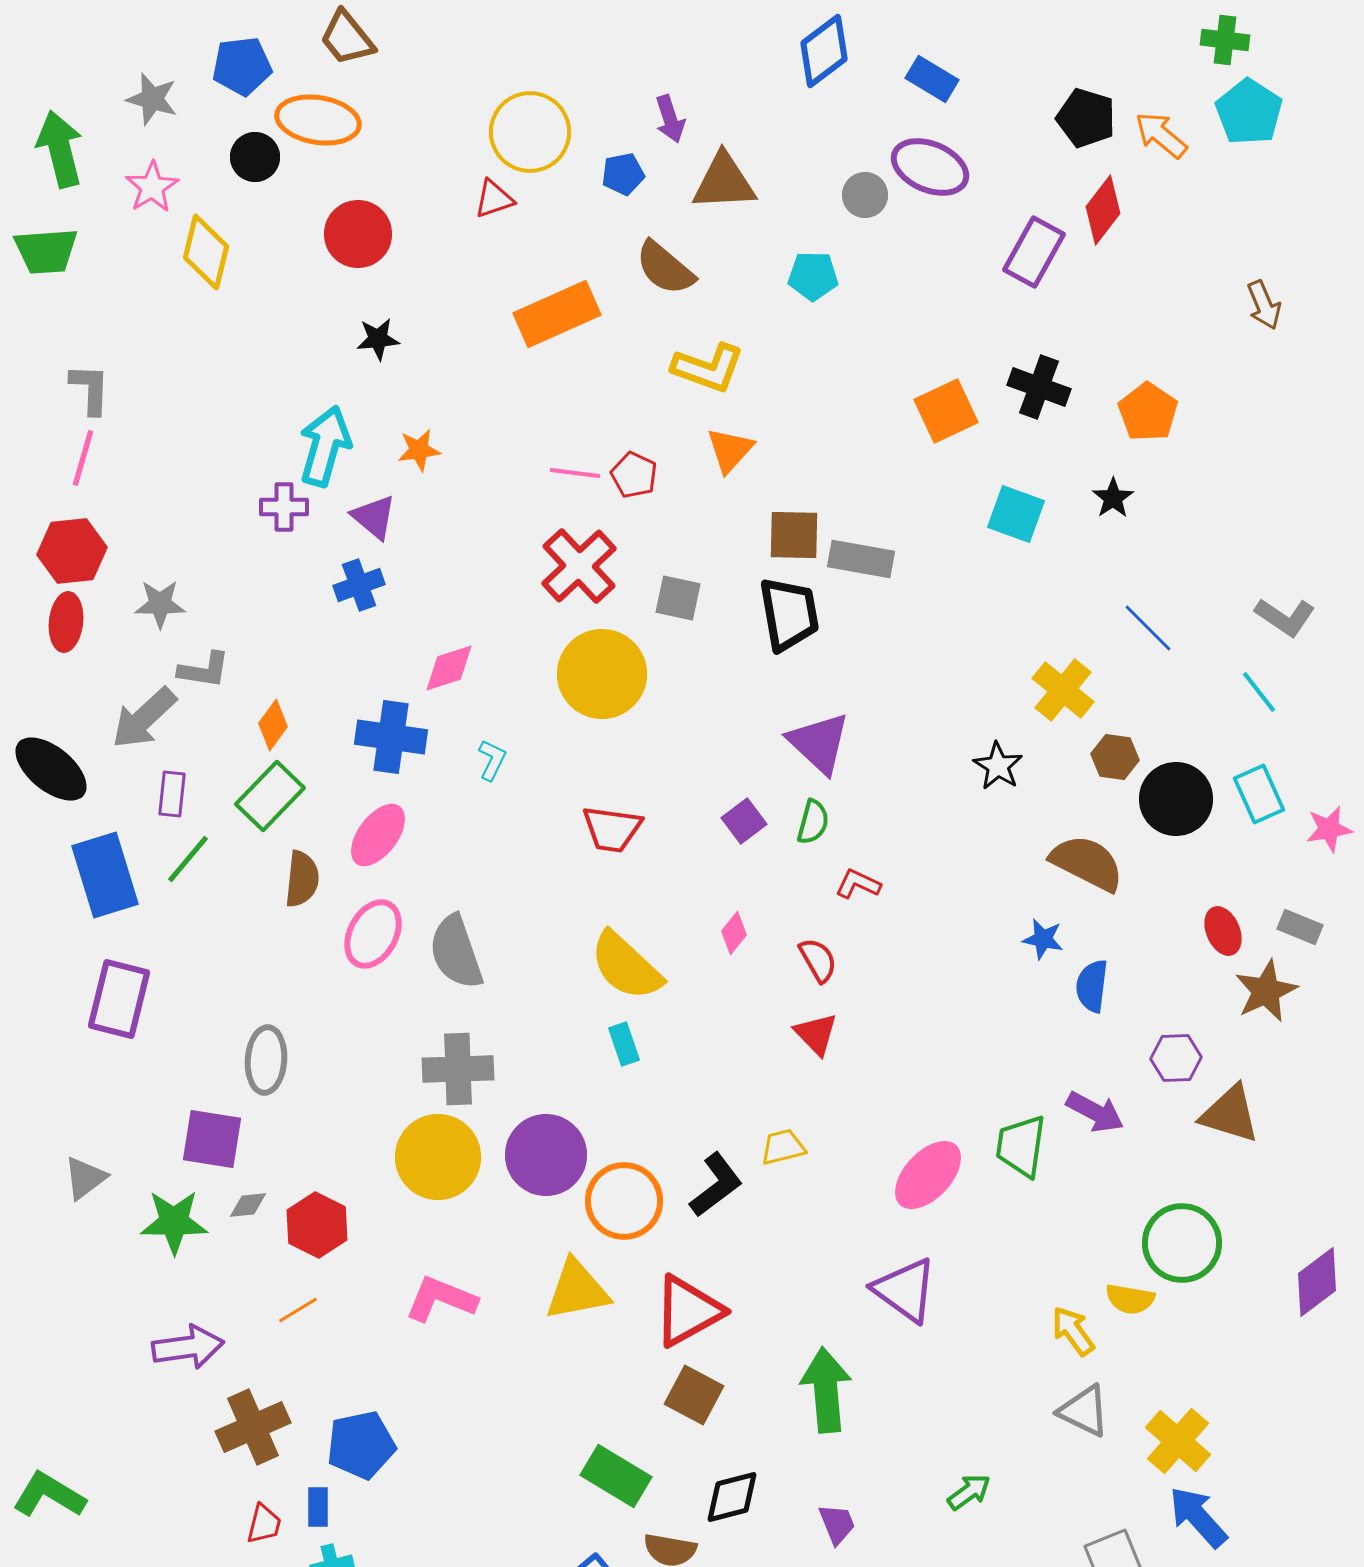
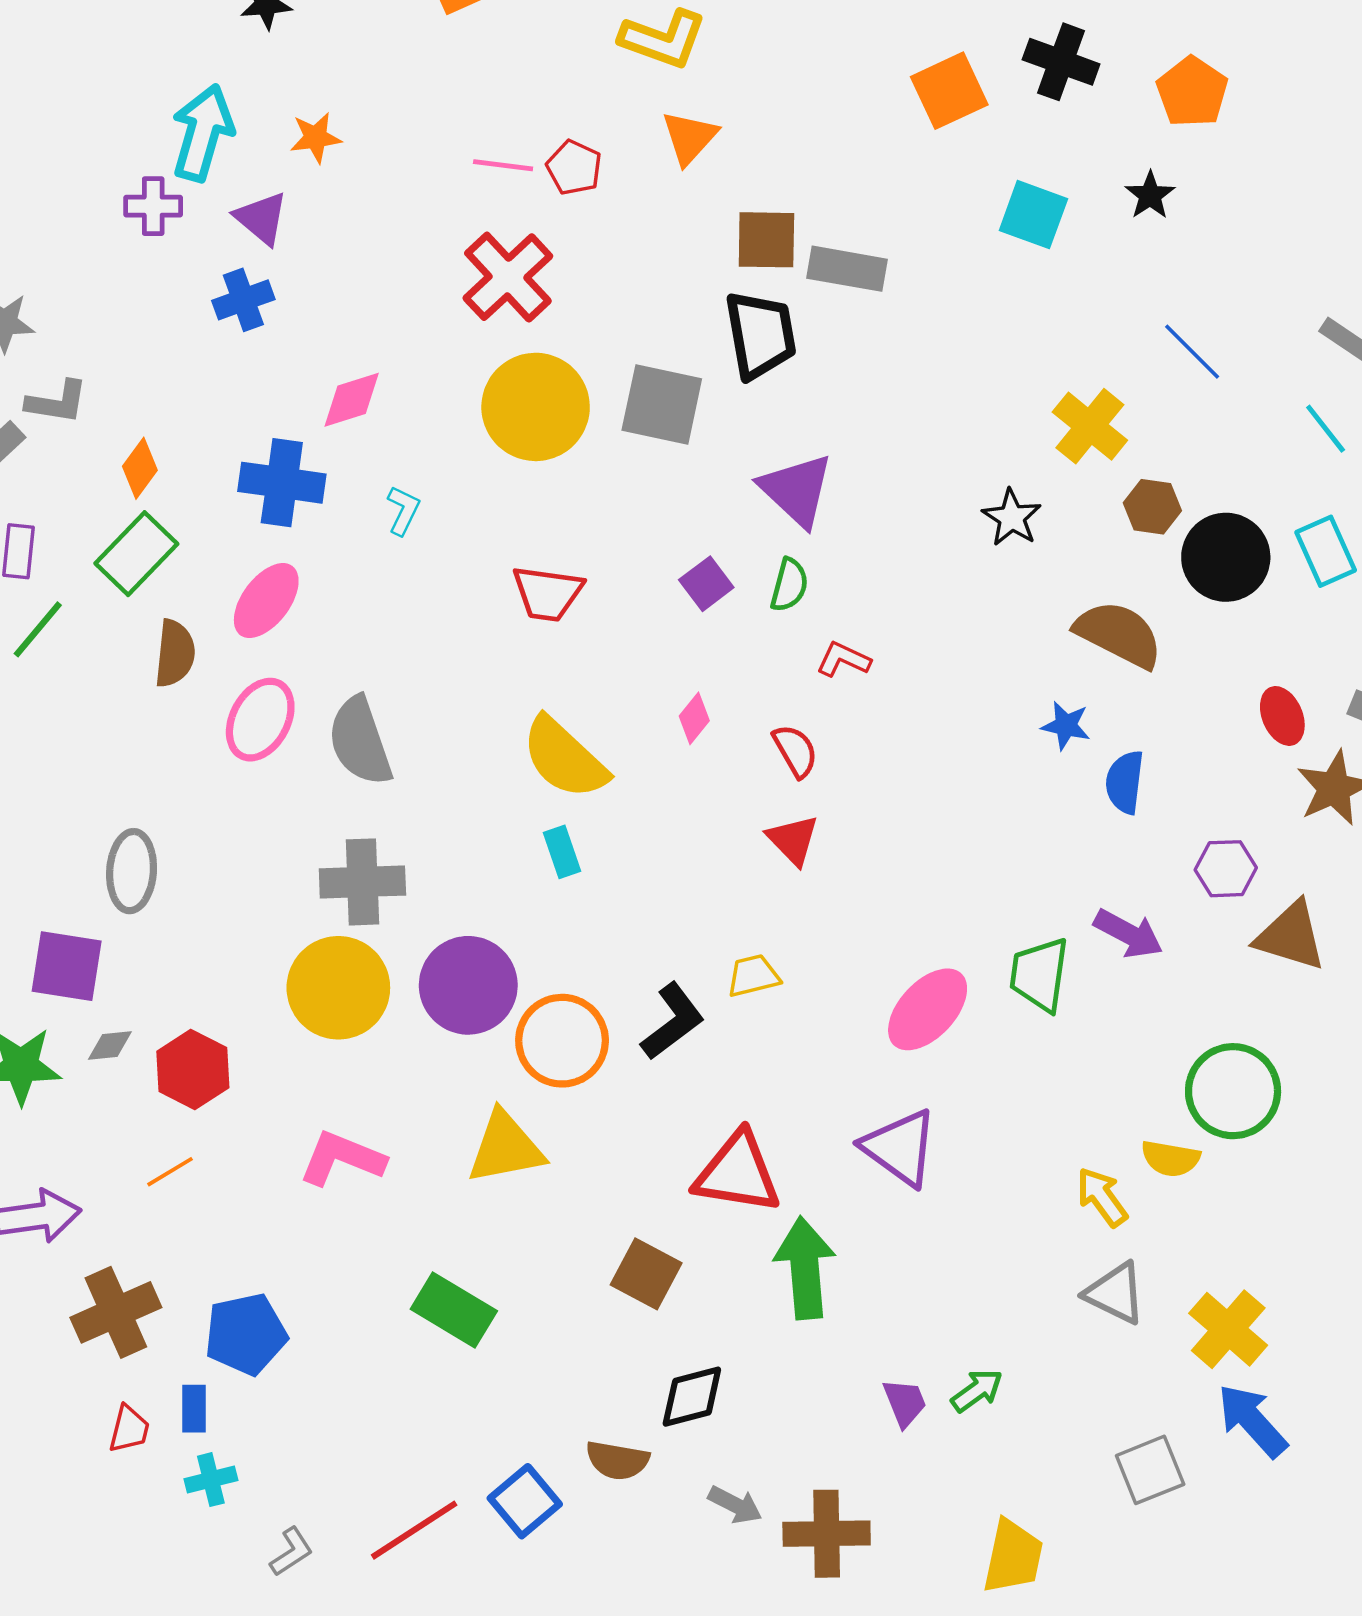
gray square: (678, 598) -> (662, 405), moved, size x1.5
red triangle: (688, 1311) -> (738, 1173), moved, turned 38
green rectangle: (616, 1476) -> (454, 1310), moved
purple trapezoid: (837, 1524) -> (905, 1403), moved

